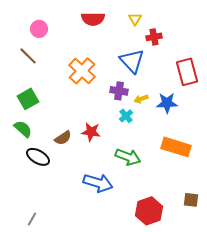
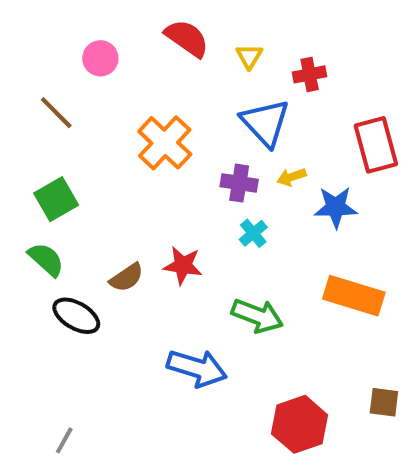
red semicircle: (93, 19) -> (187, 38), turned -145
yellow triangle: (135, 19) -> (249, 56), moved
pink circle: (39, 29) -> (100, 58), moved
yellow arrow: (141, 99) -> (291, 177), moved

